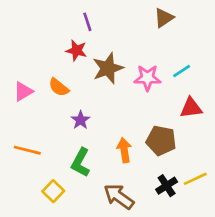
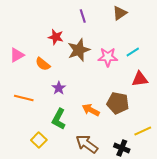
purple line: (87, 22) -> (83, 16), moved
pink triangle: (23, 91) -> (17, 55), moved
orange line: (27, 150) -> (24, 98), moved
orange arrow: (124, 150) -> (91, 110), turned -54
black cross: (167, 186) -> (122, 148), moved, turned -35

